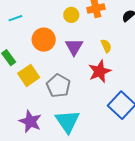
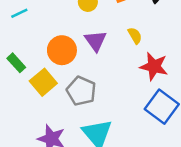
orange circle: (44, 40) -> (62, 50), moved
red star: (100, 71) -> (154, 66), moved, turned -30

